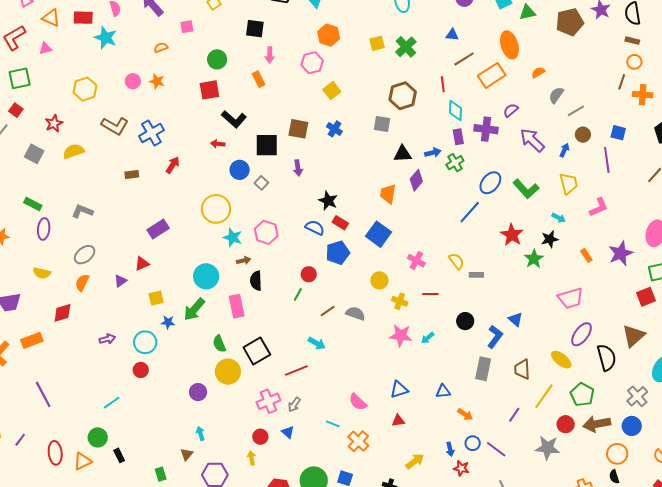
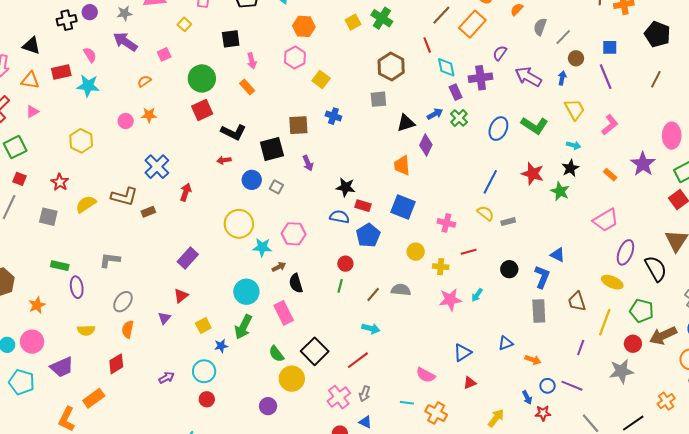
green circle: (217, 59) -> (202, 78), size x1.4
brown L-shape: (115, 126) -> (124, 197), moved
blue line: (470, 212) -> (490, 182), moved

